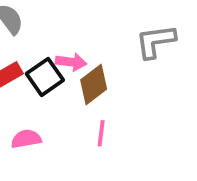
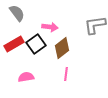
pink arrow: (71, 62) -> (50, 27), moved

